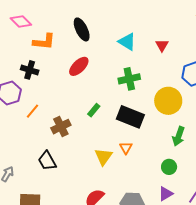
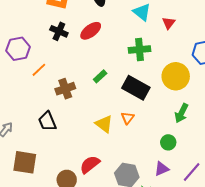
red triangle: (162, 45) -> (169, 23), moved
black cross: (30, 70) -> (59, 31), moved
yellow triangle: (103, 157) -> (104, 124), turned -36

